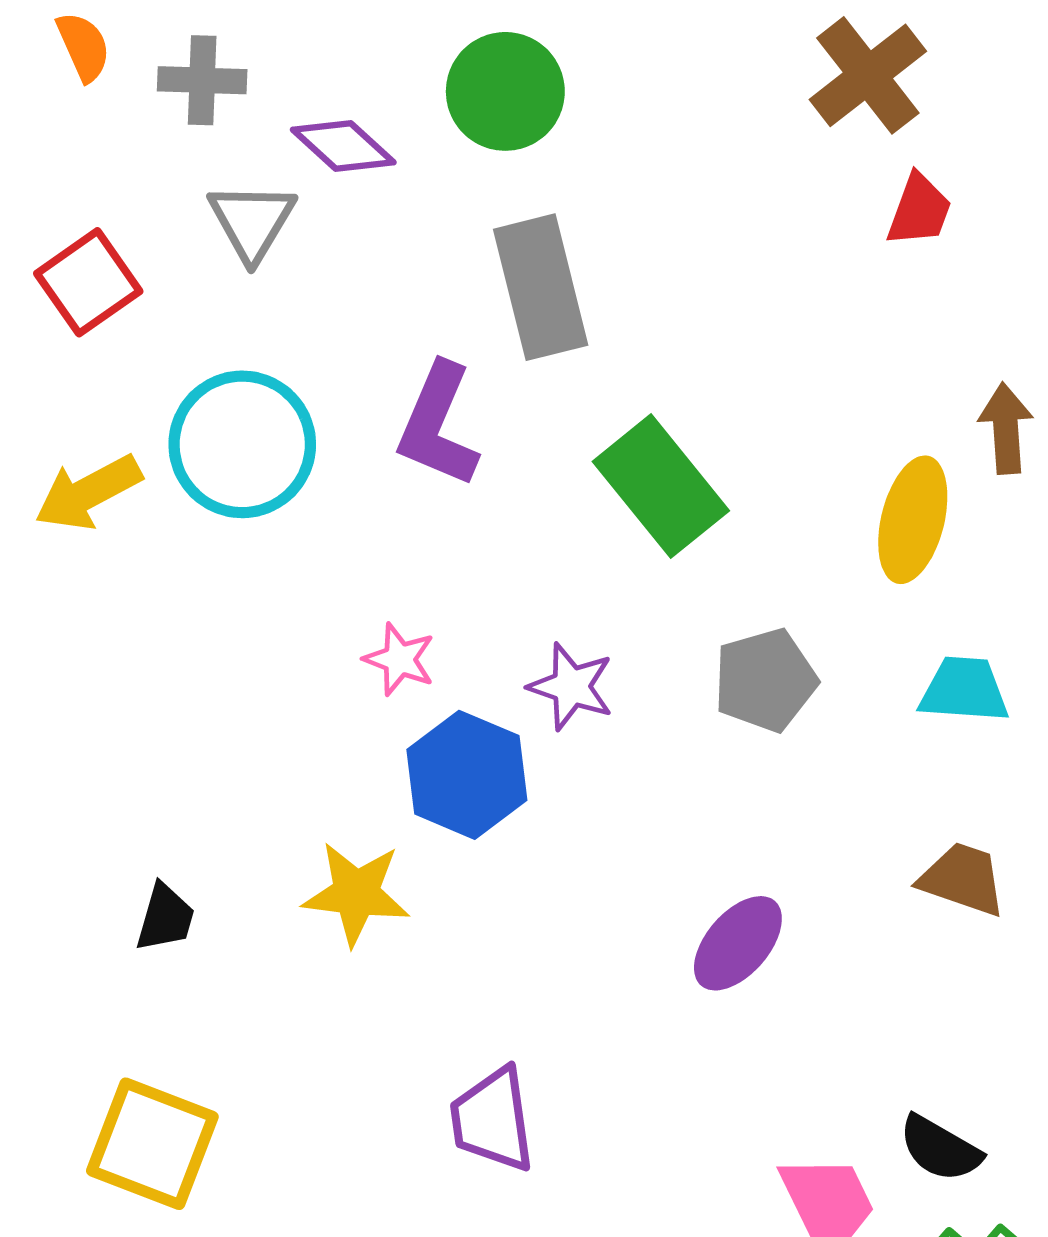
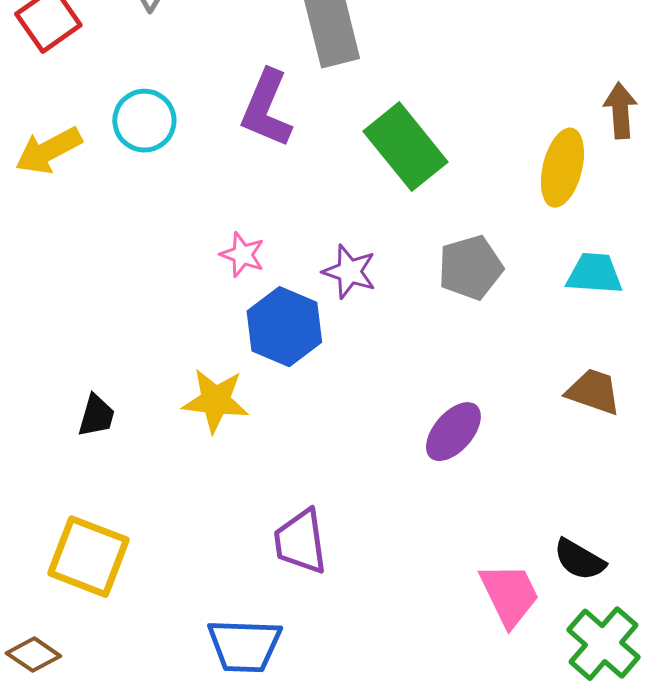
cyan circle: (242, 444) -> (144, 121), size x0.7

